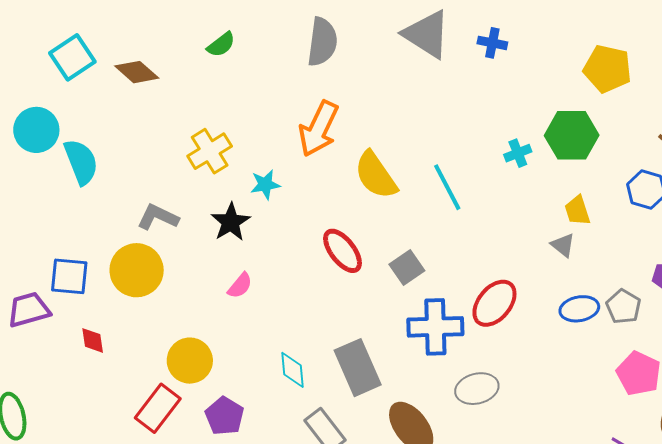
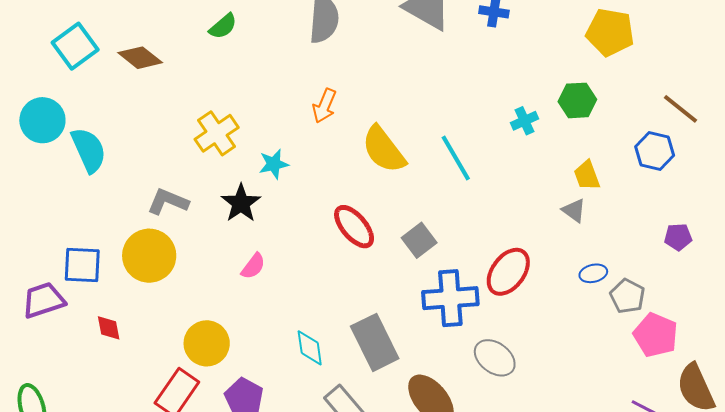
orange arrow: (319, 129) -> (324, 106), size x0.6
green hexagon: (572, 135) -> (577, 100), size x0.7
gray pentagon: (623, 307) -> (627, 296), moved
blue ellipse: (579, 309) -> (593, 273), size x0.7
gray ellipse: (477, 389) -> (495, 358), turned 54

